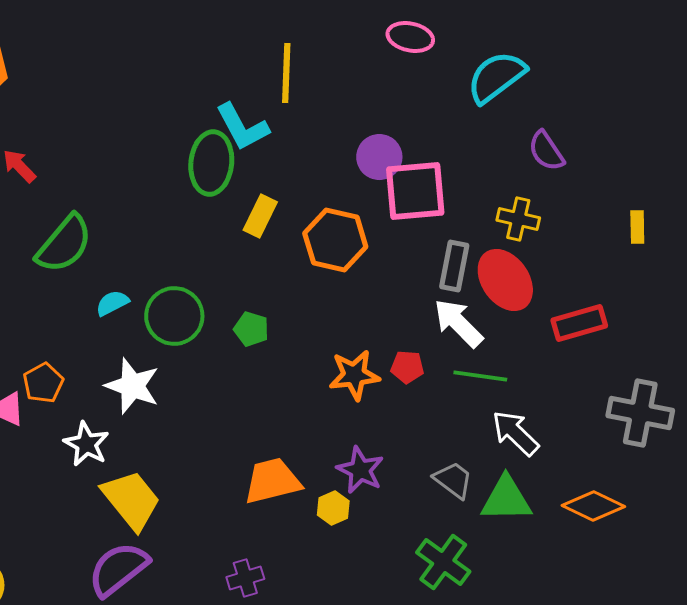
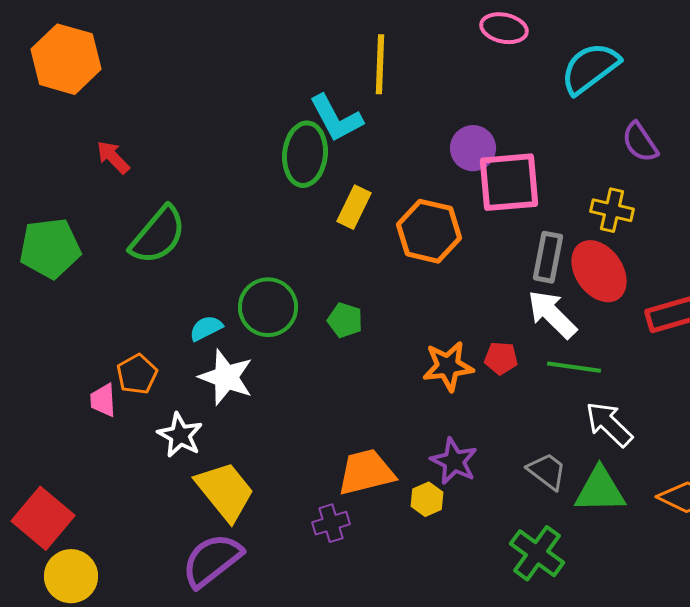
cyan semicircle: (112, 303) -> (206, 328), moved
purple cross: (245, 578) -> (331, 523), moved

